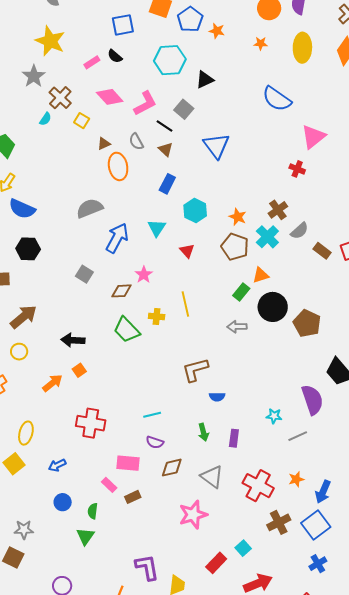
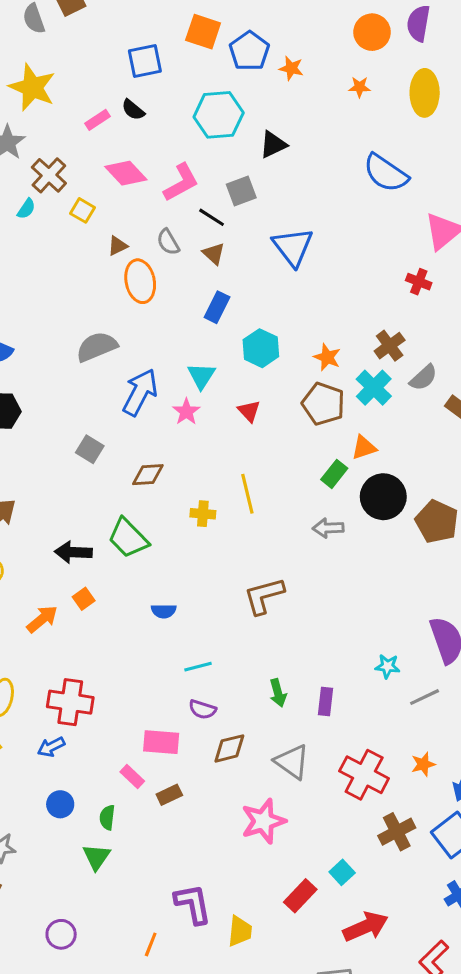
gray square: (184, 109) -> (241, 191), turned 30
pink star: (144, 275) -> (186, 412), moved
green trapezoid: (127, 330) -> (128, 538), moved
blue semicircle: (217, 397) -> (164, 611), moved
red cross: (91, 423) -> (70, 702), moved

